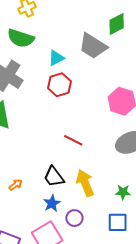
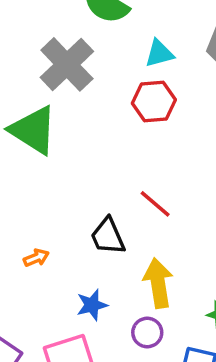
black trapezoid: (54, 177) -> (108, 236), moved
purple circle: (74, 218) -> (147, 333), moved

